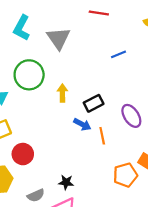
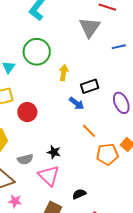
gray triangle: (58, 38) -> (90, 27), moved
orange line: (102, 136) -> (89, 131), moved, turned -42
red circle: (23, 154) -> (27, 112), moved

